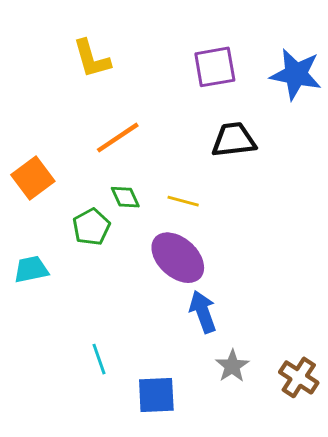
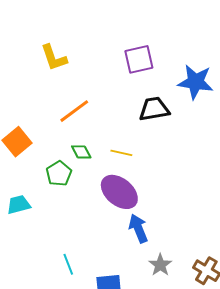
blue star: (296, 74) -> (195, 82), moved

